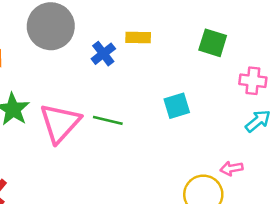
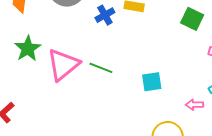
cyan square: (177, 106) -> (152, 82), moved
pink arrow: (232, 168) -> (194, 105), moved

